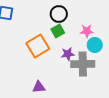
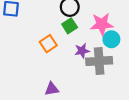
pink star: (87, 31) -> (102, 24), size x1.5
orange square: (38, 46) -> (48, 44), size x0.7

